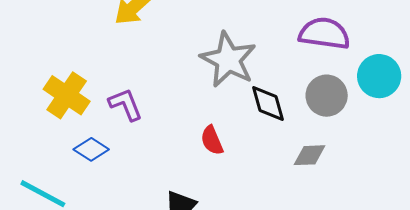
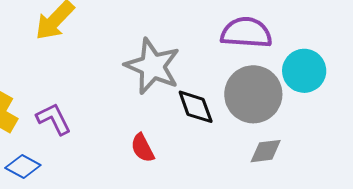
gray circle: (327, 96) -> (253, 94), size x1.4
gray diamond: (309, 155) -> (266, 151), moved

